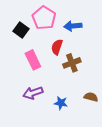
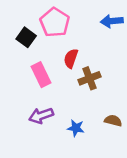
blue arrow: (73, 26) -> (112, 21), moved

